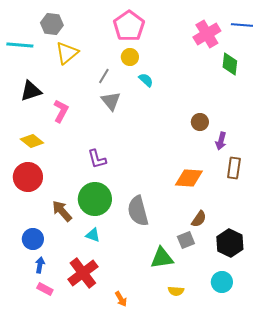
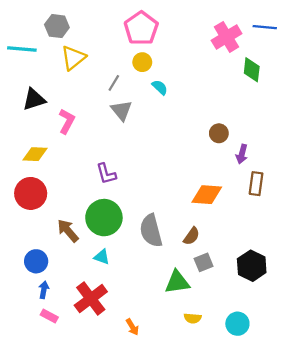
yellow diamond: (32, 141) -> (35, 154), turned -35
brown semicircle: (199, 219) -> (192, 236), moved
cyan circle: (222, 282) -> (237, 324), moved

